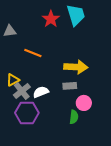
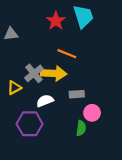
orange line: (33, 53) -> (67, 54), moved
yellow arrow: (76, 67) -> (54, 73), moved
gray cross: (22, 91) -> (34, 73), moved

